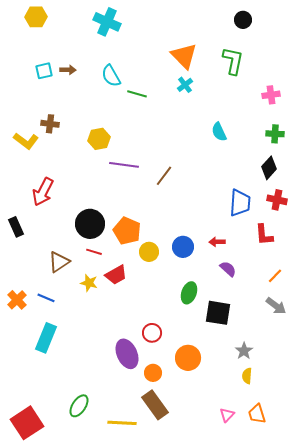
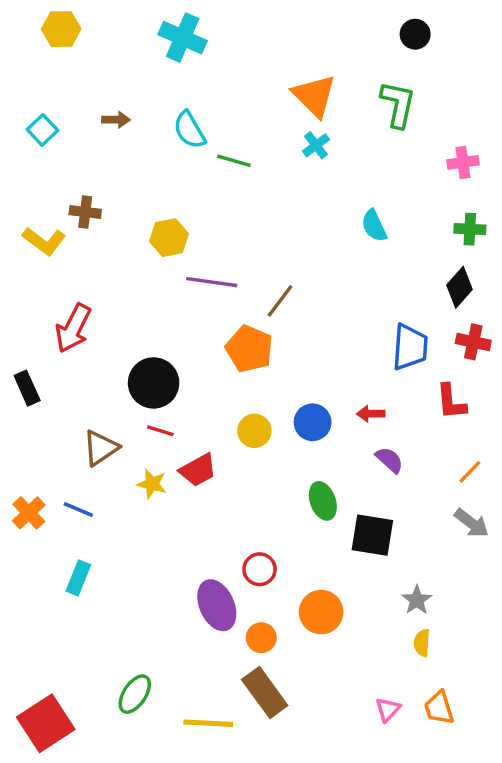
cyan square: (44, 71) -> (42, 130), moved, turned -30
orange pentagon: (127, 231) -> (249, 349), moved
green ellipse: (189, 293) -> (323, 501), turned -40
cyan rectangle: (46, 338) -> (78, 578), size x0.7

